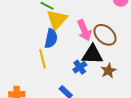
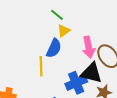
yellow triangle: (57, 20) -> (64, 31), size x0.6
blue cross: (80, 67) -> (76, 83), size x1.5

